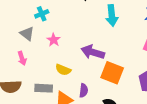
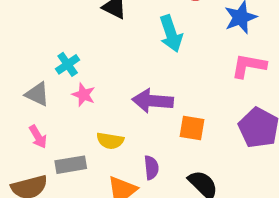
cyan cross: (42, 14) -> (68, 64), moved
orange square: (112, 73) -> (192, 128), size x0.7
gray rectangle: (44, 88) -> (71, 165), moved

